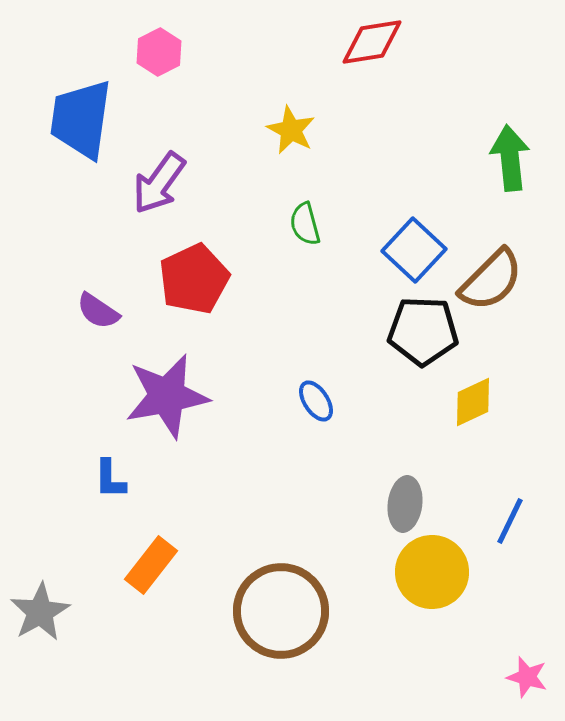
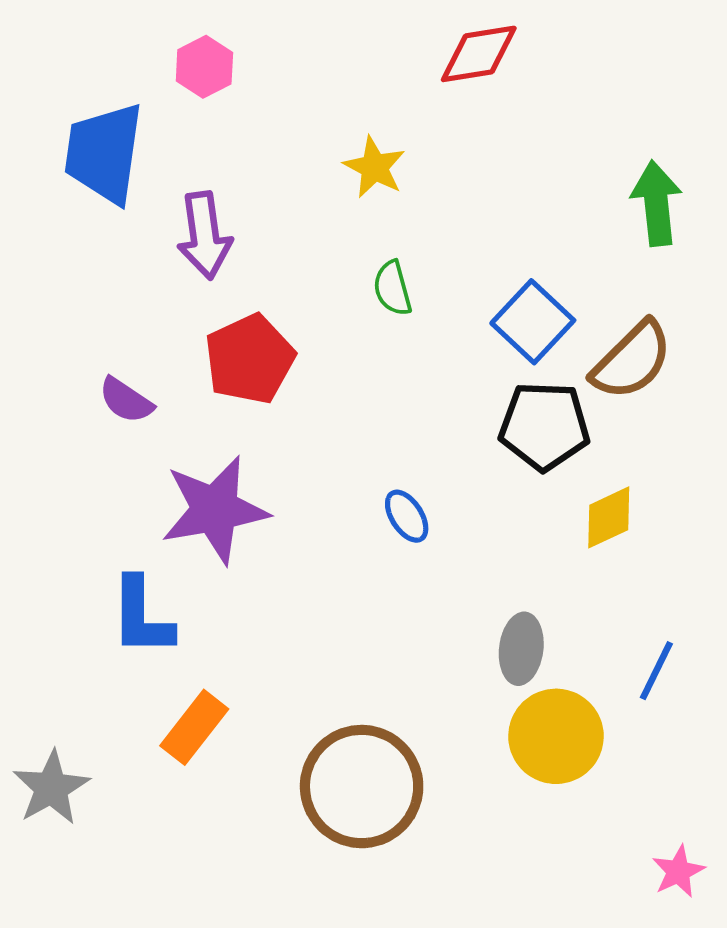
purple arrow: (159, 183) -> (204, 235), turned -44
blue L-shape: (110, 479) -> (141, 617), size x1.6
pink star: (527, 677) -> (678, 871), turned 30

